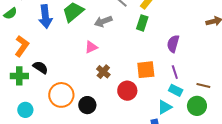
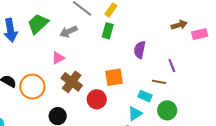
brown cross: (103, 72) -> (72, 82), size x1.5
purple line: (175, 72) -> (172, 66), moved
brown line: (203, 85) -> (159, 82), moved
orange circle: (61, 95) -> (32, 87), moved

